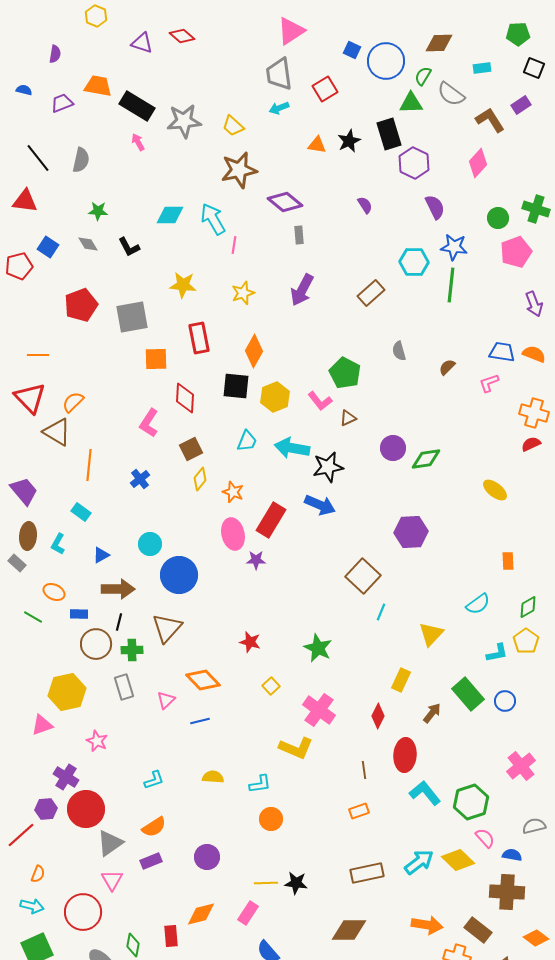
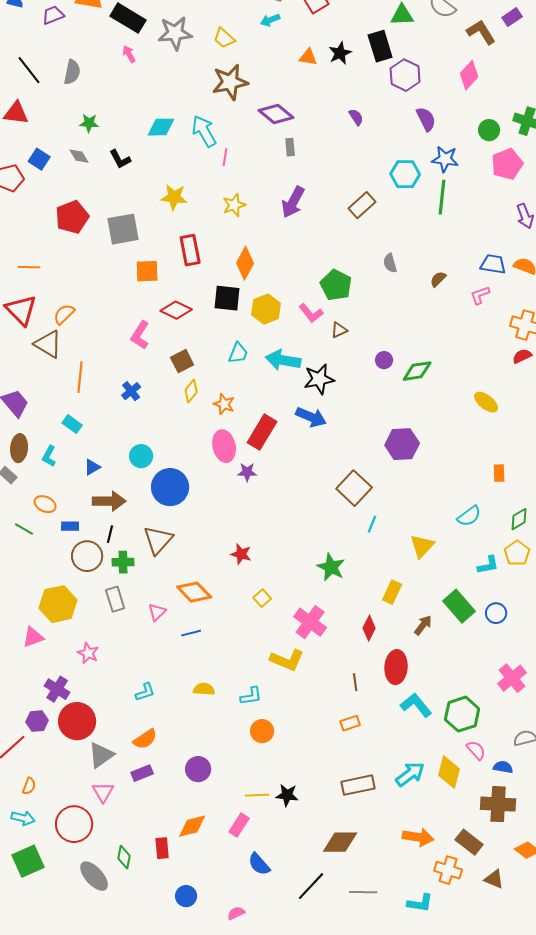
red diamond: (185, 398) -> (176, 310), turned -68
purple circle: (393, 448) -> (384, 360), size x0.7
green star: (318, 648) -> (331, 567), moved
yellow diamond: (458, 860) -> (449, 772), turned 60

